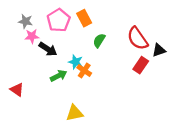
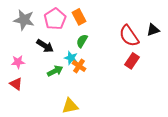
gray star: (25, 21) -> (24, 20), size x1.5
pink star: (32, 36) -> (18, 62), moved
green semicircle: (99, 41) -> (82, 41), moved
black triangle: (159, 50) -> (153, 30), moved

